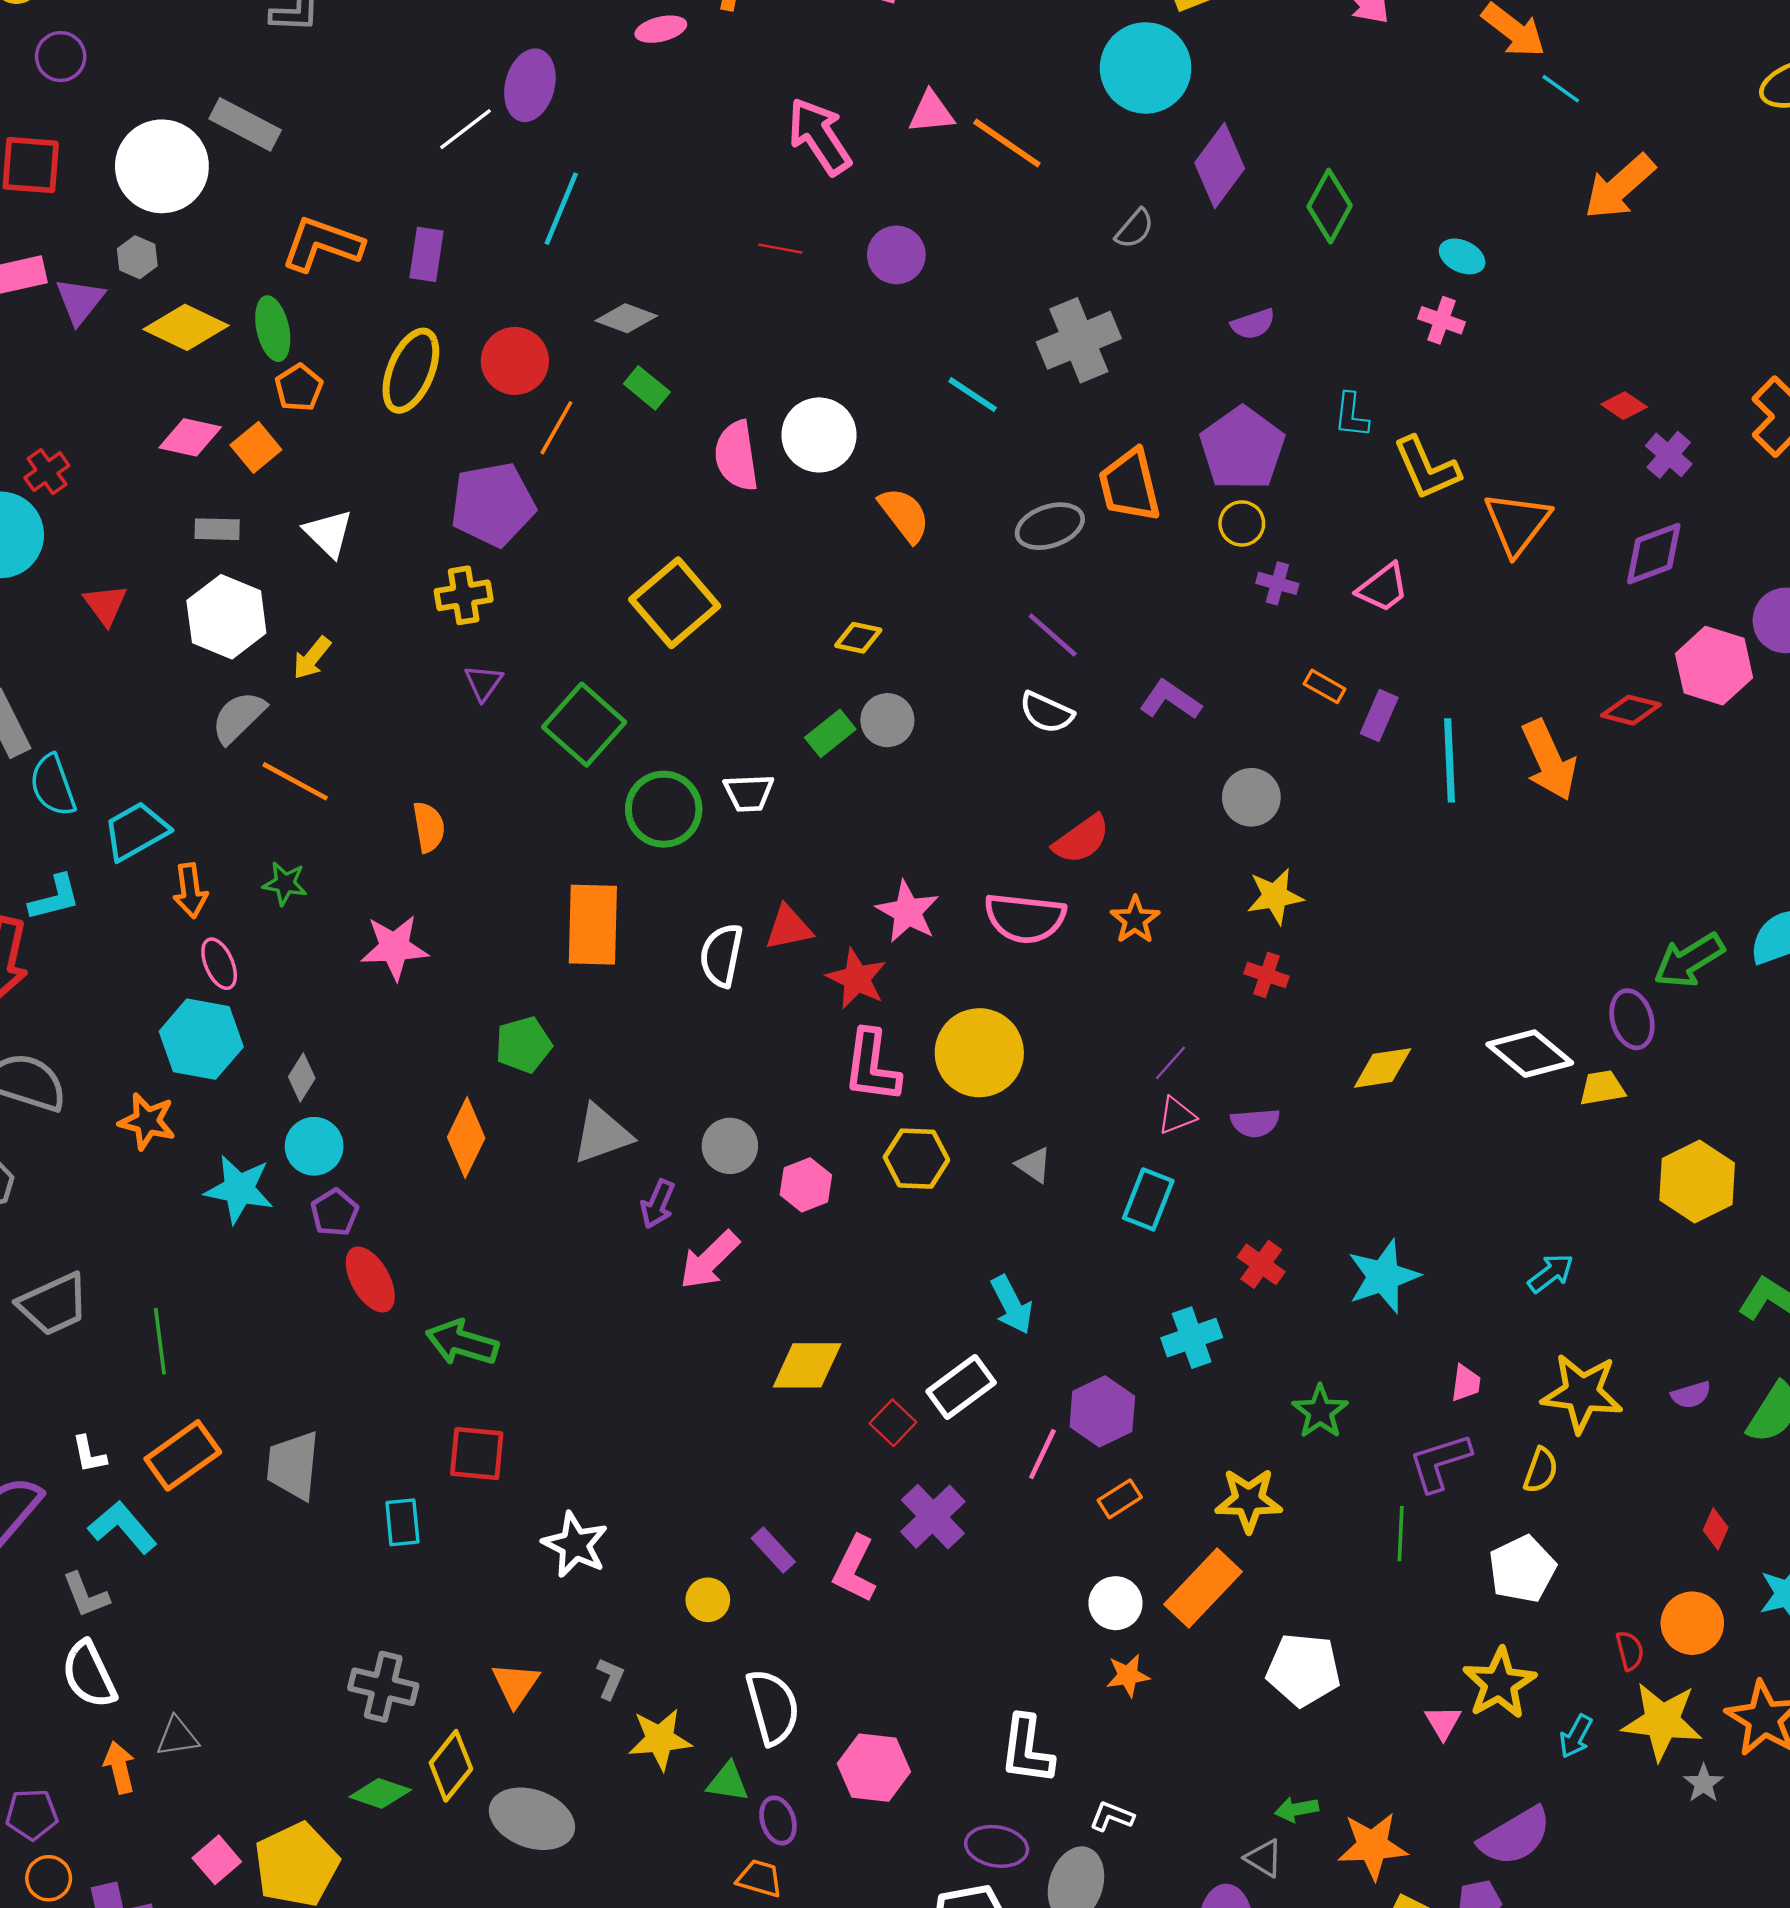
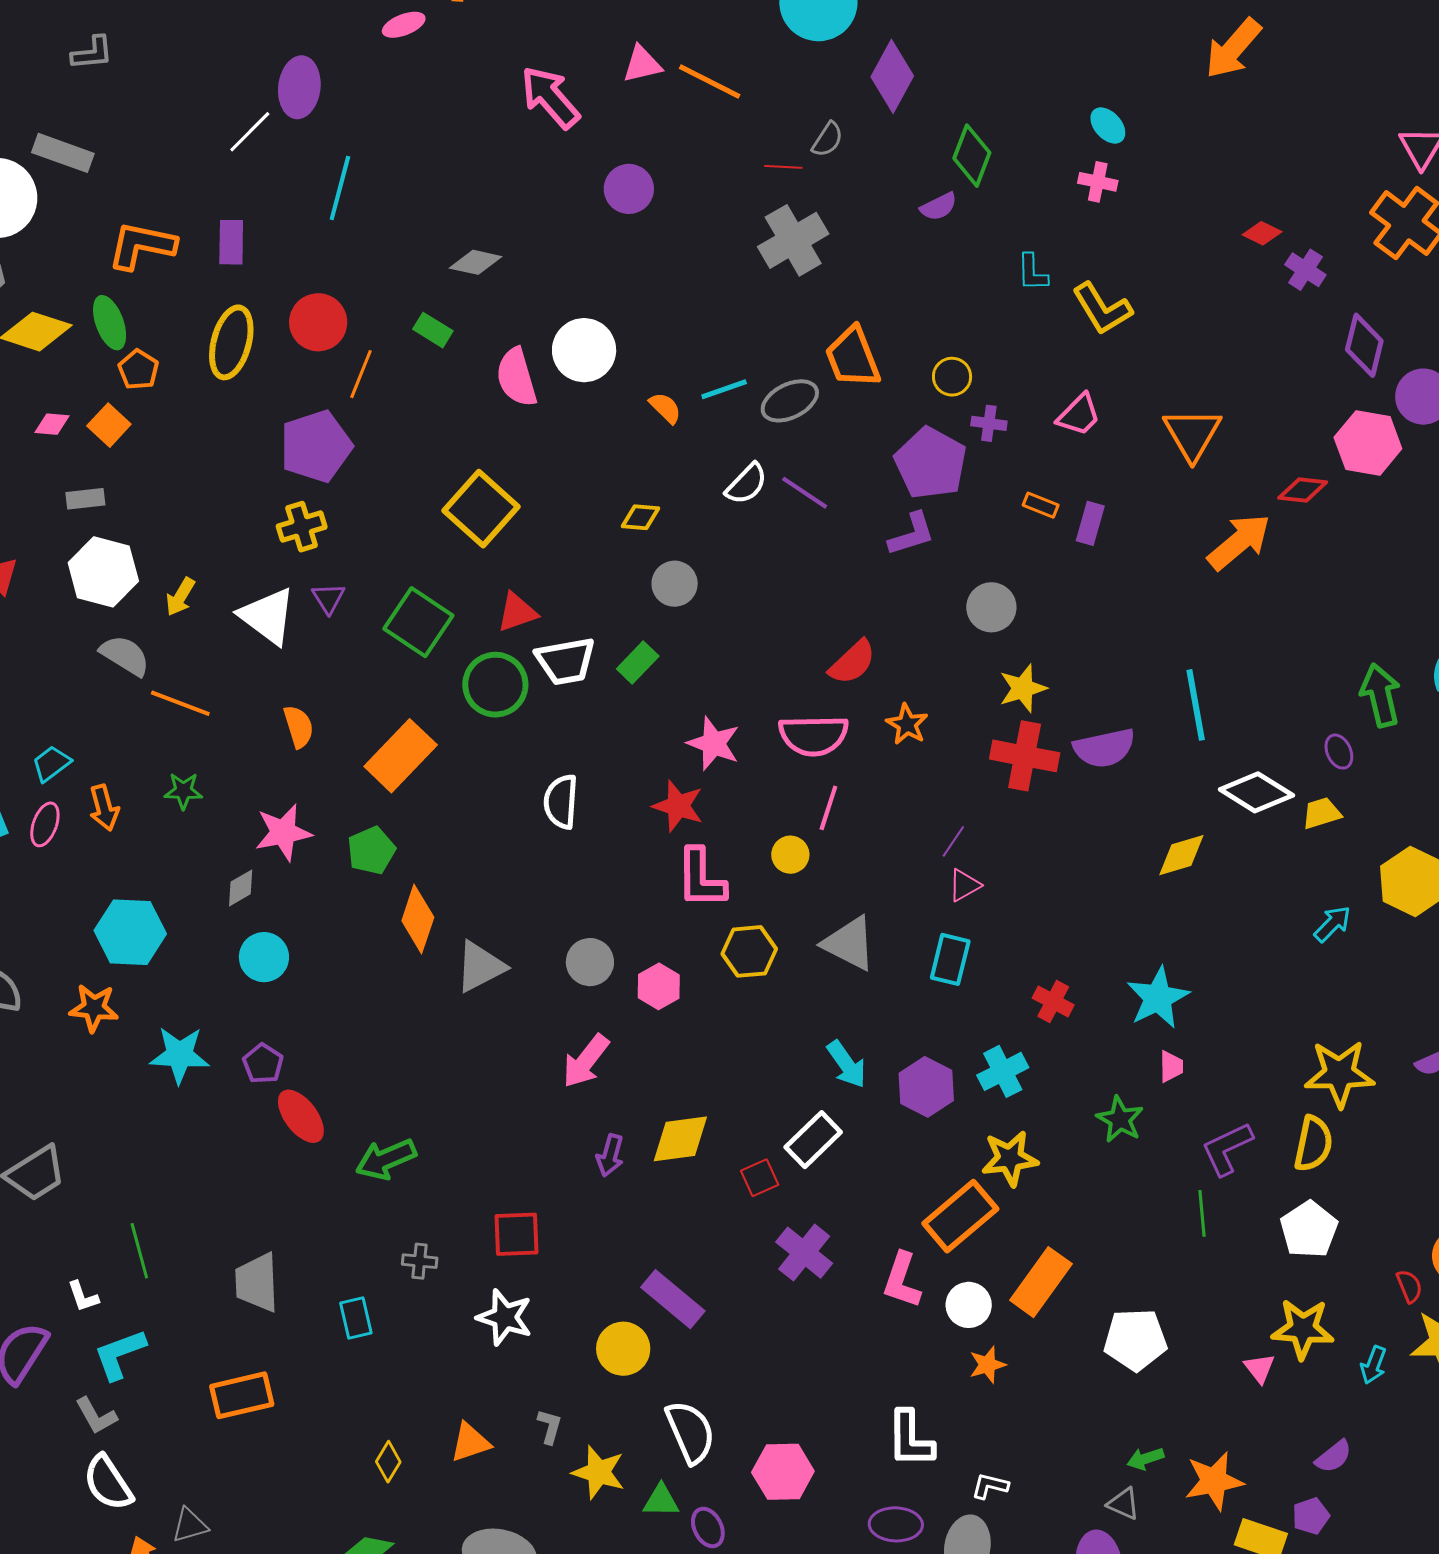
green diamond: (1330, 206) -> (972, 156), moved
red line: (780, 249) -> (783, 167), moved
cyan ellipse: (1462, 256) -> (1108, 125), turned 30
gray diamond: (626, 318) -> (476, 262), moved
cyan line: (973, 395) -> (724, 389), moved, turned -45
pink diamond: (190, 437) -> (52, 424), size x0.7
purple pentagon: (1242, 448) -> (931, 463), moved
orange semicircle: (904, 515) -> (665, 408), size x0.7
orange triangle: (1517, 523) -> (1192, 434), moved
white triangle: (328, 533) -> (267, 616), moved, size x1.4
purple diamond: (1654, 554) -> (1364, 345), moved, turned -48
purple L-shape: (1170, 700) -> (912, 534), turned 136
white semicircle: (1046, 712) -> (747, 484), moved, turned -63
gray semicircle: (238, 717) -> (125, 655), turned 84
green rectangle: (830, 733) -> (638, 663), moved
cyan line: (1449, 760) -> (1196, 705), moved
orange arrow: (1549, 760) -> (1239, 542), turned -98
white trapezoid: (749, 793) -> (566, 661), size x1.4
cyan trapezoid: (136, 831) -> (51, 764), size x0.7
orange rectangle: (593, 925) -> (401, 756), moved, turned 50
red triangle: (789, 928) -> (517, 612), moved
green arrow: (1689, 960) -> (1380, 695), turned 116
pink ellipse: (219, 964) -> (45, 824), moved, turned 51
red cross: (1267, 975) -> (1025, 756), size x1.8
purple ellipse: (1632, 1019) -> (1339, 752), size x0.7
green pentagon: (523, 1045) -> (371, 851), moved
yellow circle: (979, 1053) -> (790, 855), size x0.5
yellow diamond: (1383, 1068) -> (1181, 855), moved
gray diamond: (302, 1077) -> (241, 888), moved, turned 36
purple semicircle: (1255, 1123) -> (1104, 748), moved, size x1.5
orange diamond: (466, 1138) -> (418, 919), moved
cyan circle: (314, 1146) -> (264, 957), moved
gray triangle: (1034, 1165) -> (849, 943), size x1.8
purple arrow: (658, 1204) -> (610, 1155), moved
cyan arrow: (1551, 1273) -> (1332, 924), moved
green line: (160, 1341) -> (139, 1251), moved
green arrow: (462, 1343) -> (386, 1159), turned -32
pink trapezoid: (1466, 1383) -> (1171, 1066), moved
purple hexagon: (1102, 1411) -> (926, 1087), moved
red square: (893, 1423) -> (760, 1178), turned 30
red square: (477, 1454) -> (517, 1234), moved
pink line: (1042, 1454) -> (828, 808), moved
orange rectangle: (183, 1455) -> (242, 1395), moved, turned 30
yellow semicircle: (1541, 1470) -> (1313, 1144), size x1.4
orange rectangle: (1120, 1499) -> (960, 1216), size x2.0
yellow star: (1249, 1500) -> (1010, 1158), moved
cyan L-shape: (123, 1527) -> (120, 1354), turned -62
purple rectangle: (773, 1550) -> (673, 1299), size x1.6
pink L-shape: (855, 1569) -> (902, 1280), moved
yellow circle: (708, 1600) -> (623, 1349), size x1.4
yellow star: (1499, 1683) -> (1303, 1329), turned -30
orange triangle: (516, 1684) -> (470, 1442), turned 45
gray cross: (383, 1687) -> (420, 1261), moved, size x0.6
yellow star: (660, 1739) -> (599, 1472), turned 30
yellow diamond: (451, 1766) -> (388, 1462), moved, size x0.7
purple semicircle: (1515, 1836) -> (1334, 1457), size x0.6

